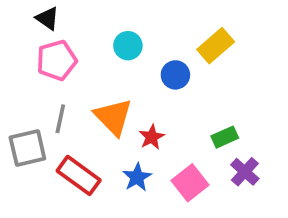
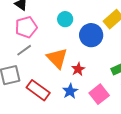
blue circle: (175, 75) -> (91, 35), size x1.5
gray line: (60, 119) -> (24, 50), moved, turned 42

